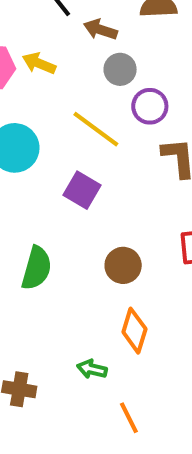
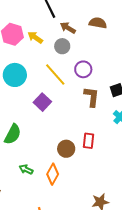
gray circle: (120, 69) -> (62, 46), moved
brown circle: (123, 265) -> (66, 149), moved
green arrow: (92, 369) -> (26, 169), moved

